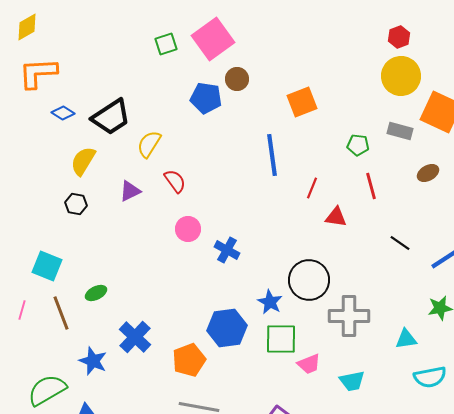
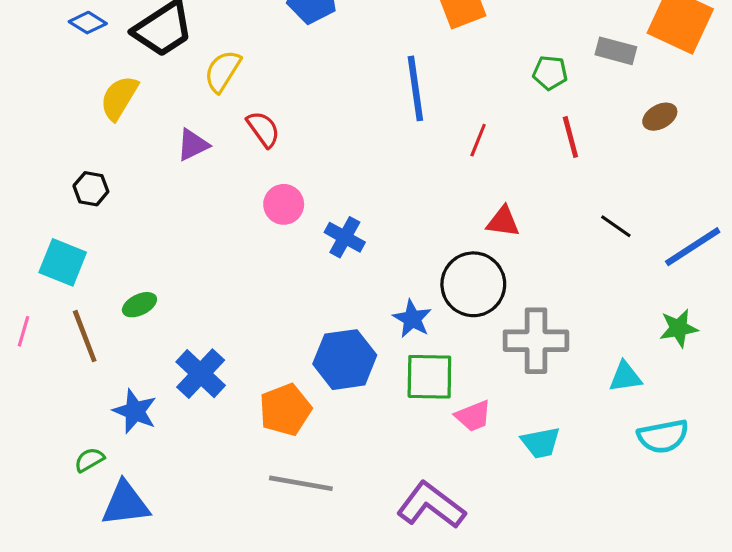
black hexagon: (76, 204) -> (91, 189), moved
red triangle: (336, 217) -> (503, 222), moved
green semicircle: (47, 390) -> (89, 460), moved, size x0.5

